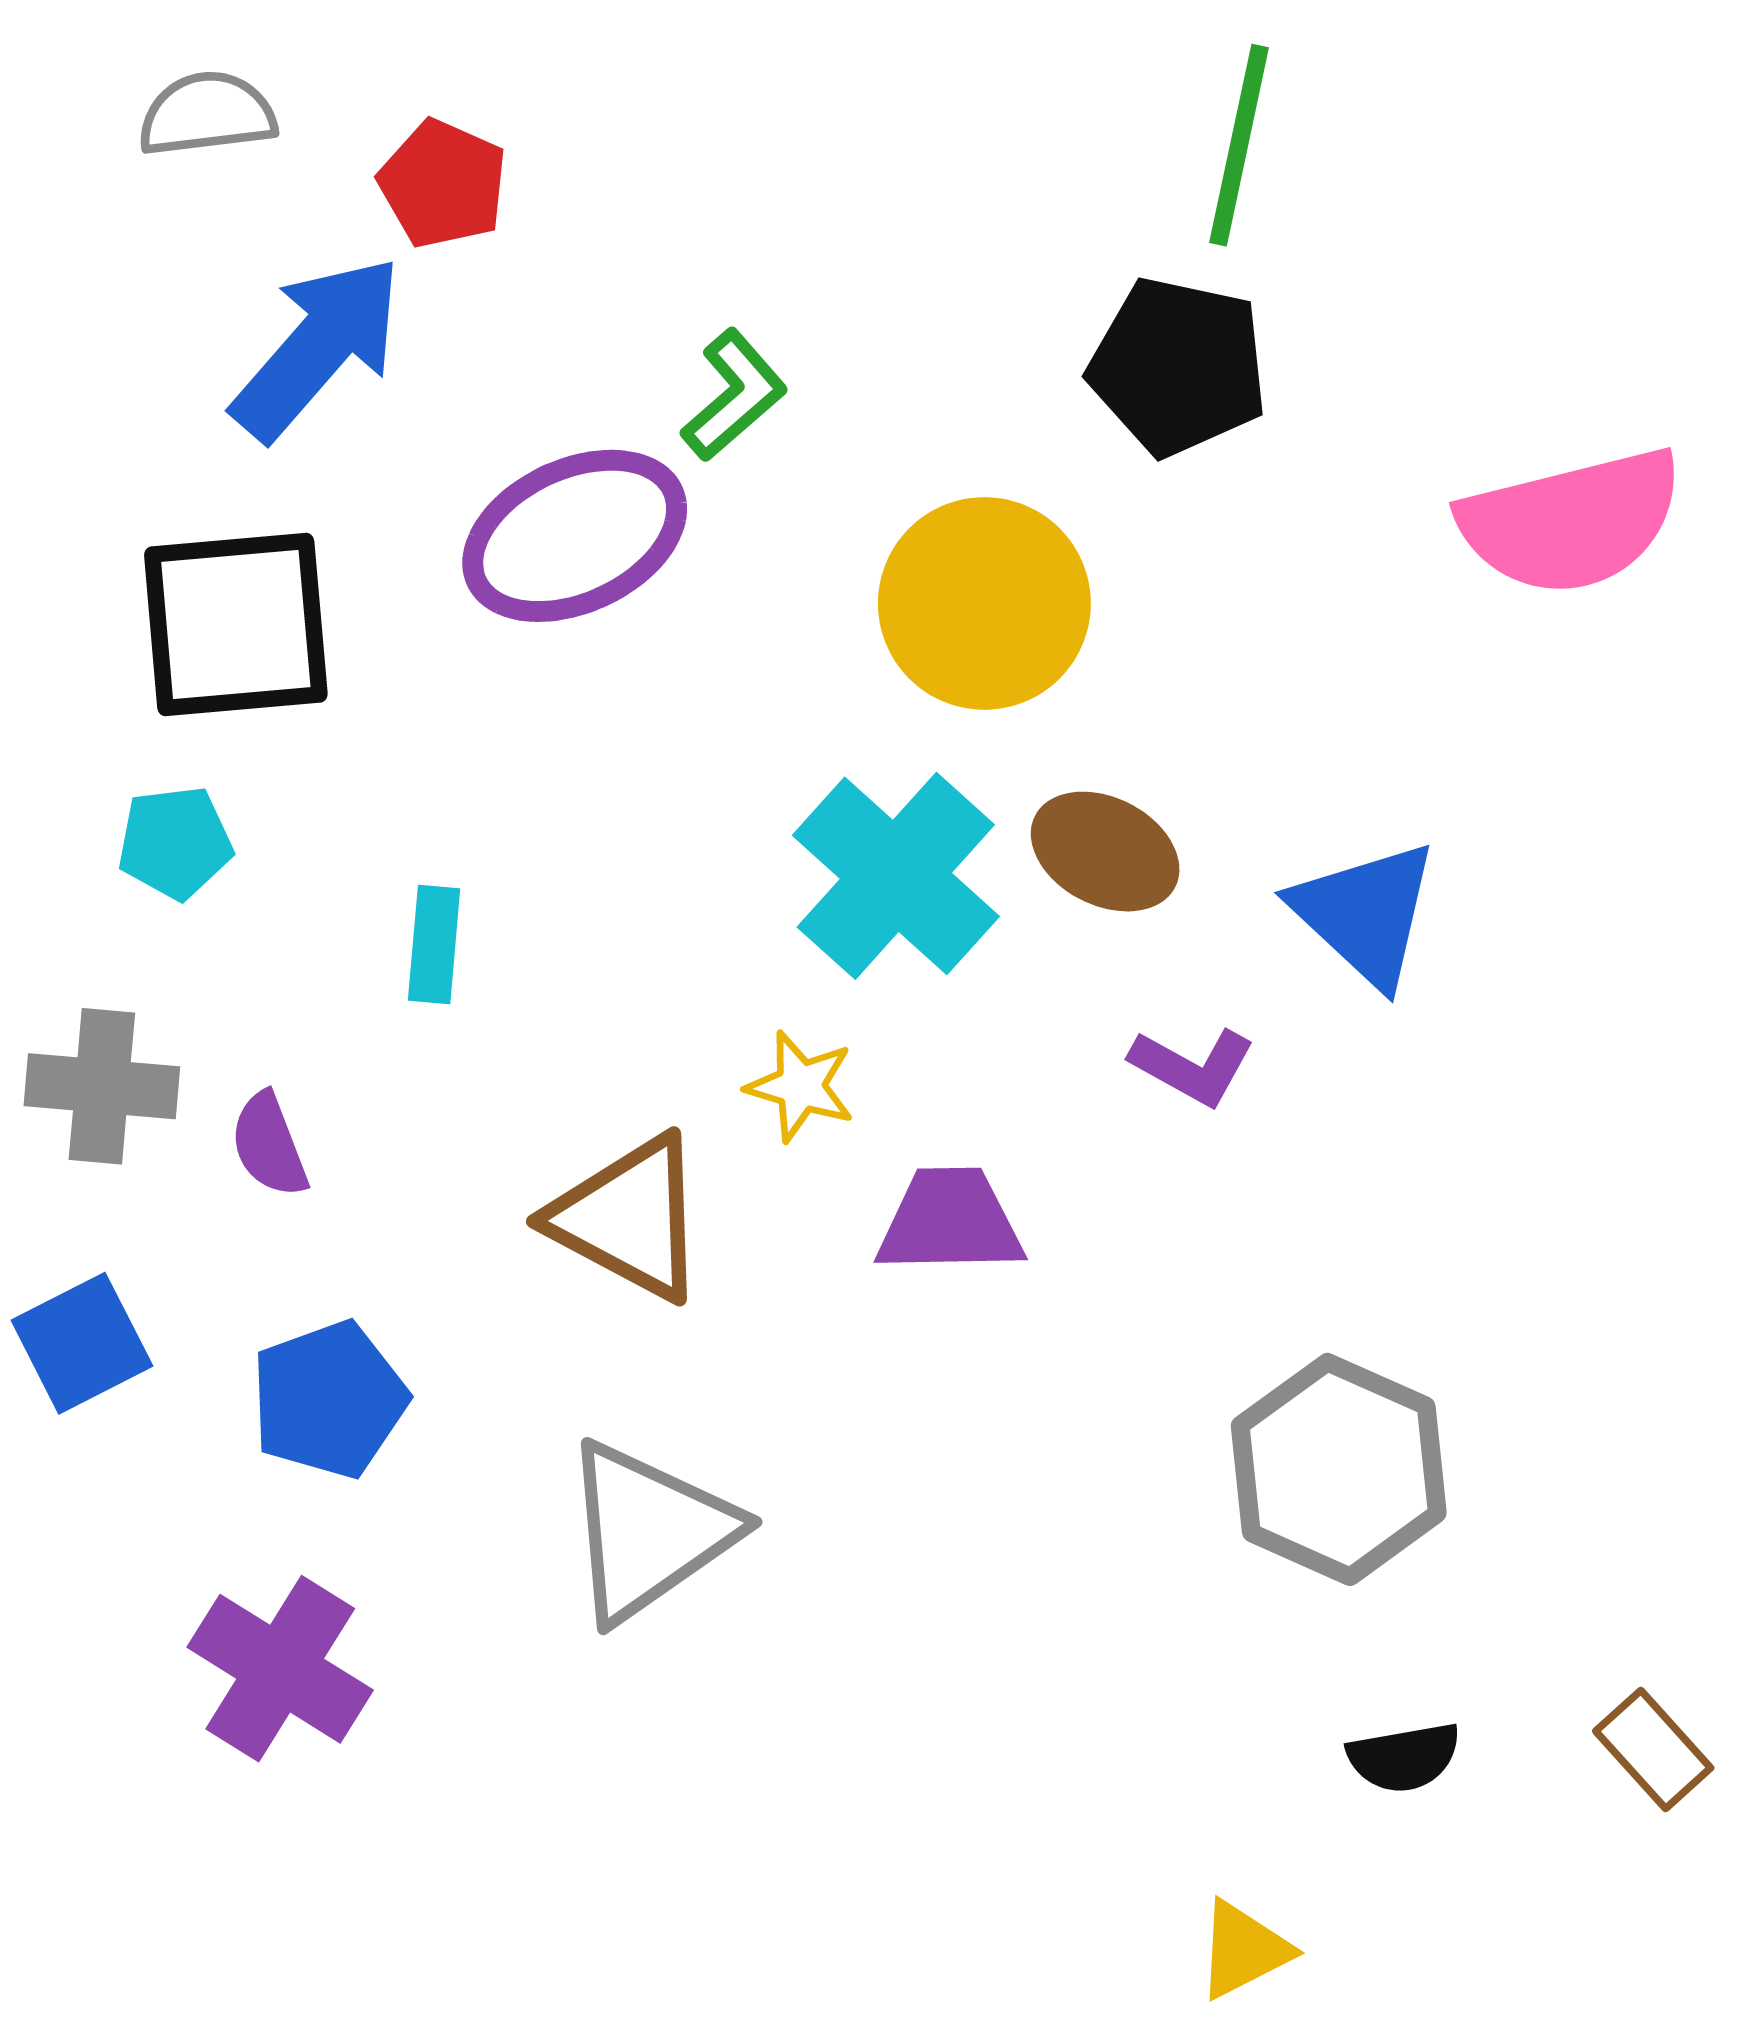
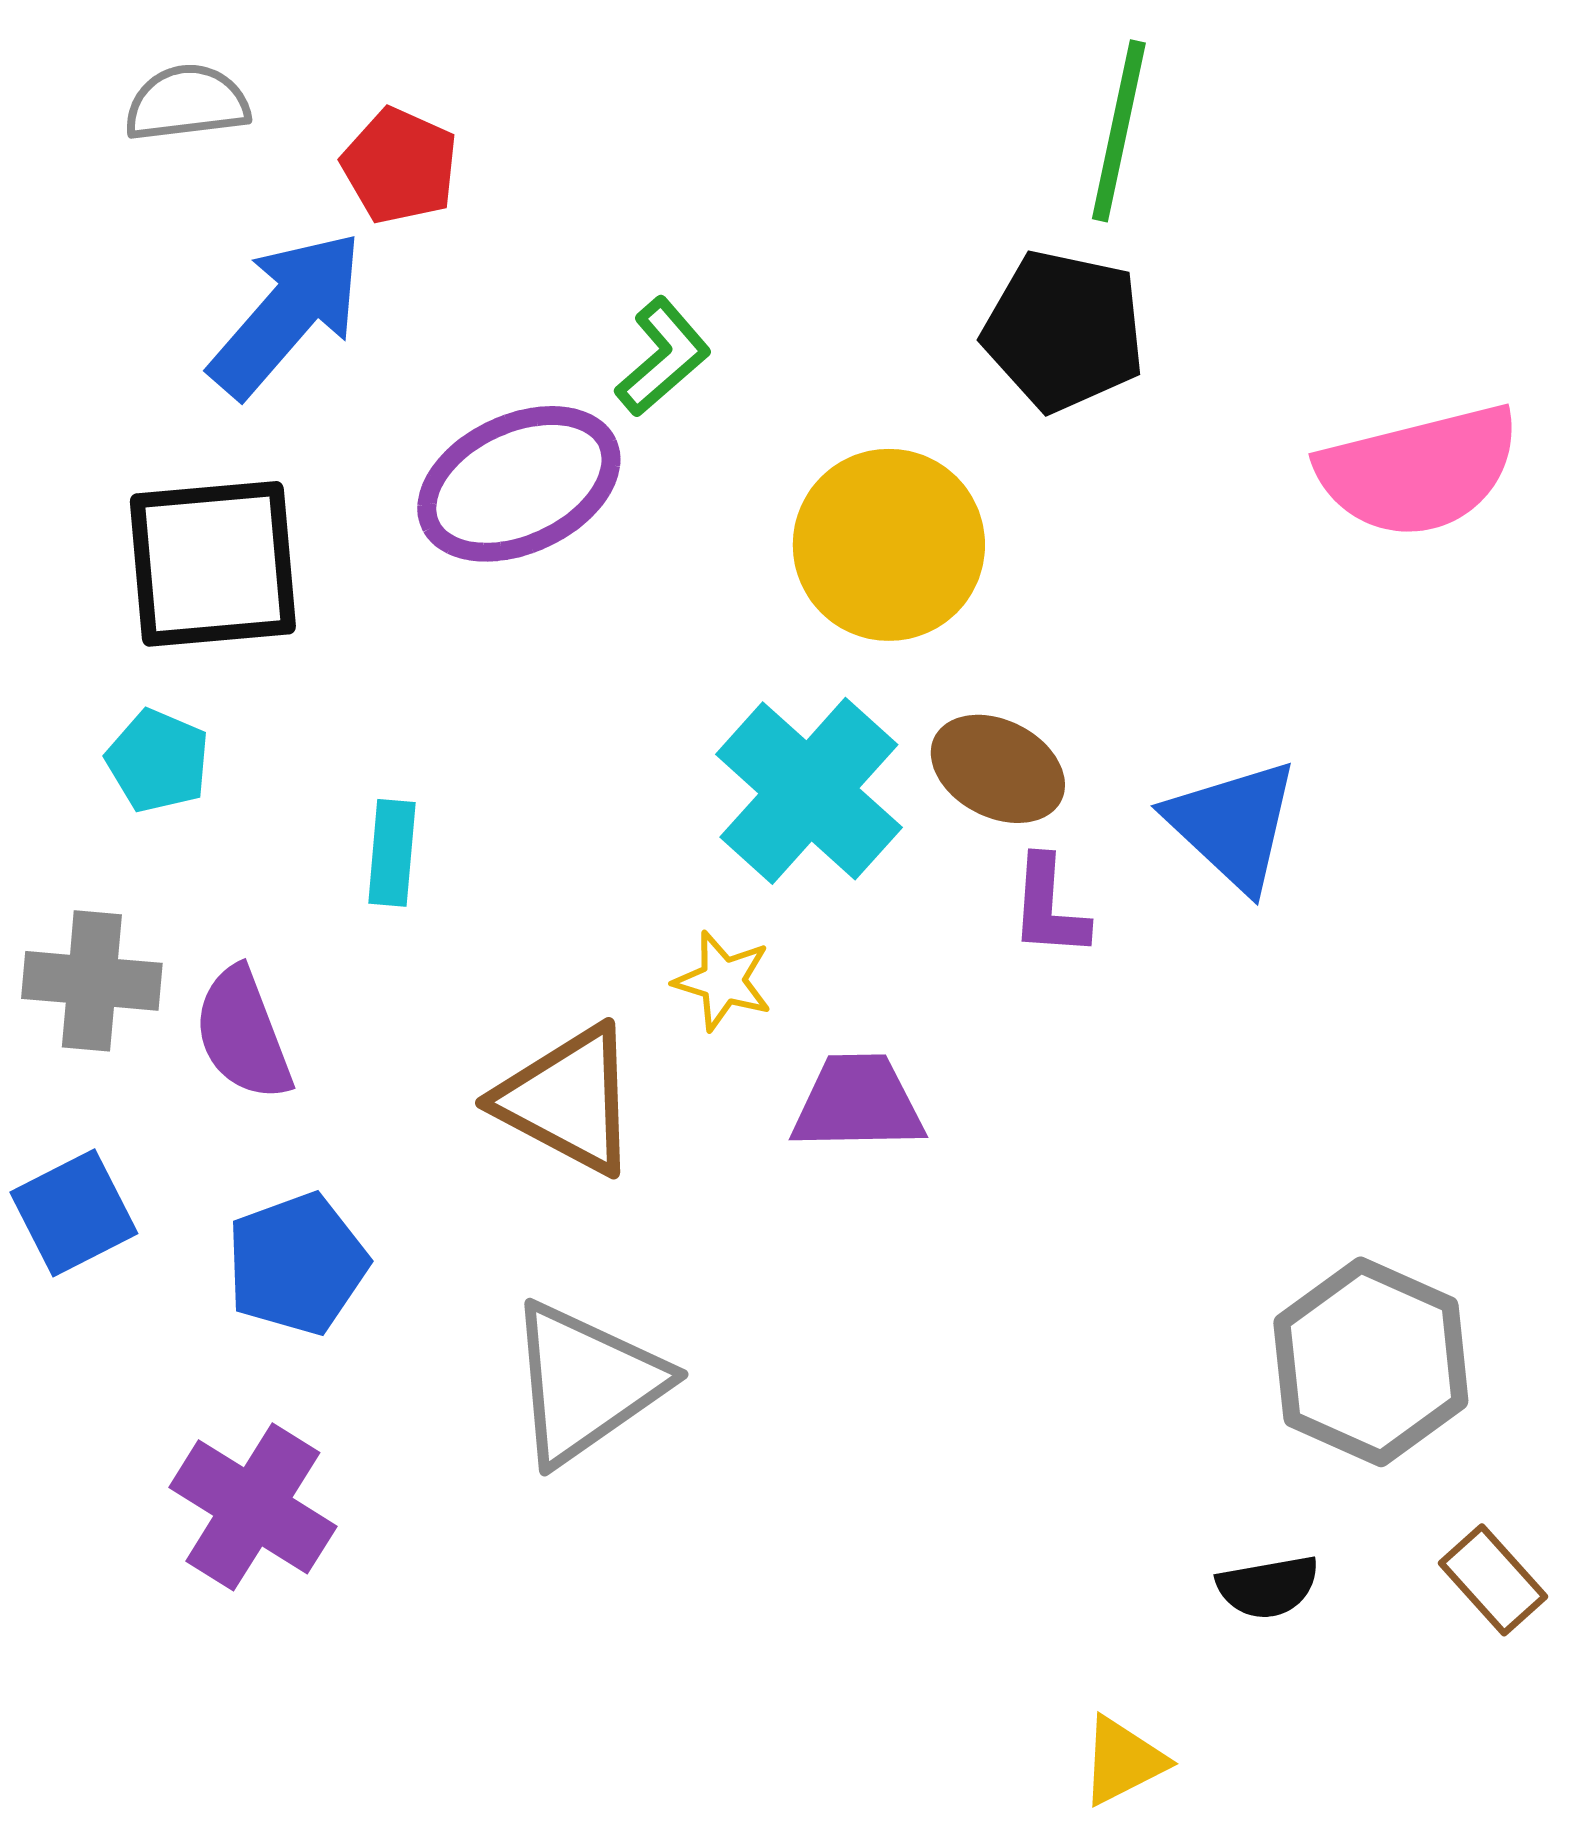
cyan pentagon: (175, 843) -> (158, 761), turned 30
purple L-shape: (1193, 1066) -> (1049, 907), moved, turned 65
purple semicircle: (269, 1145) -> (243, 1034), size x1.4
gray hexagon: (1339, 1469) -> (1371, 1362), moved

